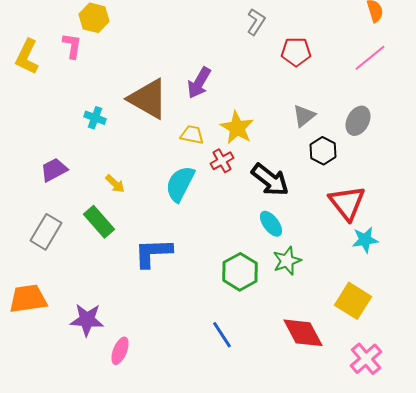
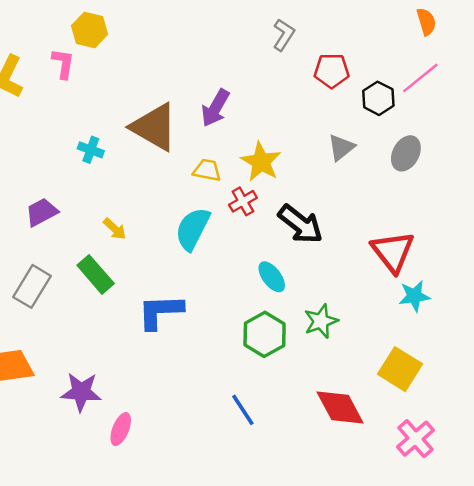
black hexagon: (323, 151) -> (378, 98), moved
cyan ellipse: (271, 224) -> (272, 277), moved

